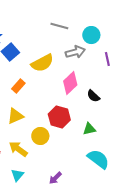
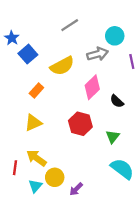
gray line: (59, 26) -> (70, 25), moved, turned -48
green triangle: (89, 129) -> (113, 137), turned -40
yellow circle: (40, 136) -> (55, 177), moved

